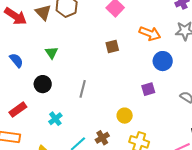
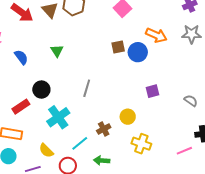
blue circle: (163, 61) -> (138, 52), moved
black circle: (43, 84) -> (41, 90), moved
cyan cross: (55, 119) -> (58, 117), size x1.6
brown cross: (102, 138) -> (104, 129), moved

